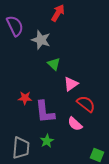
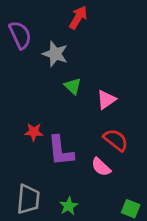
pink triangle: (71, 84) -> (106, 100), moved
green star: (47, 141) -> (69, 206), moved

